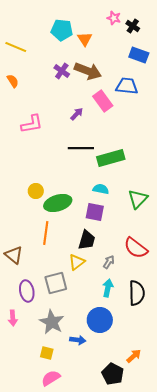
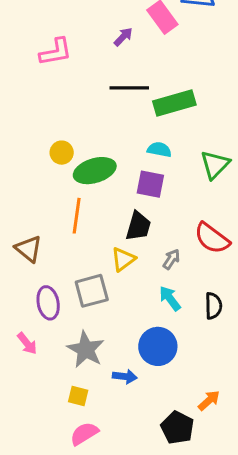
cyan arrow: (108, 288) -> (170, 298), turned -48
black semicircle: (137, 293) -> (213, 306), size x0.7
pink arrow: (13, 318) -> (27, 343), turned -35

